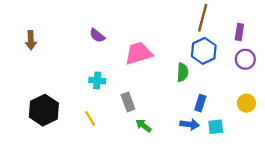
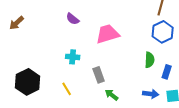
brown arrow: (31, 40) -> (17, 23), turned 49
green semicircle: (182, 72) -> (150, 60), moved
blue rectangle: (200, 103) -> (167, 72), moved

